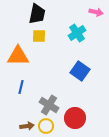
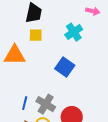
blue square: (80, 71) -> (65, 67), moved
blue line: (21, 87) -> (25, 103), moved

